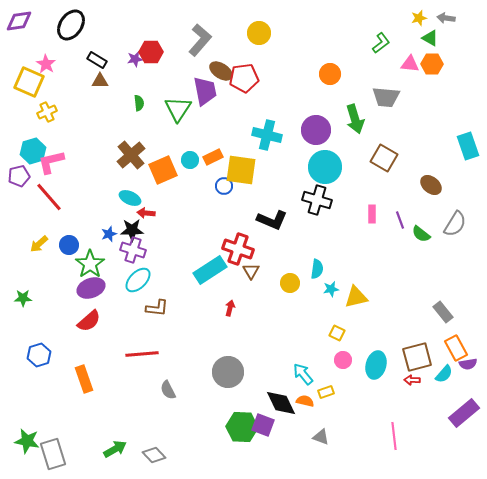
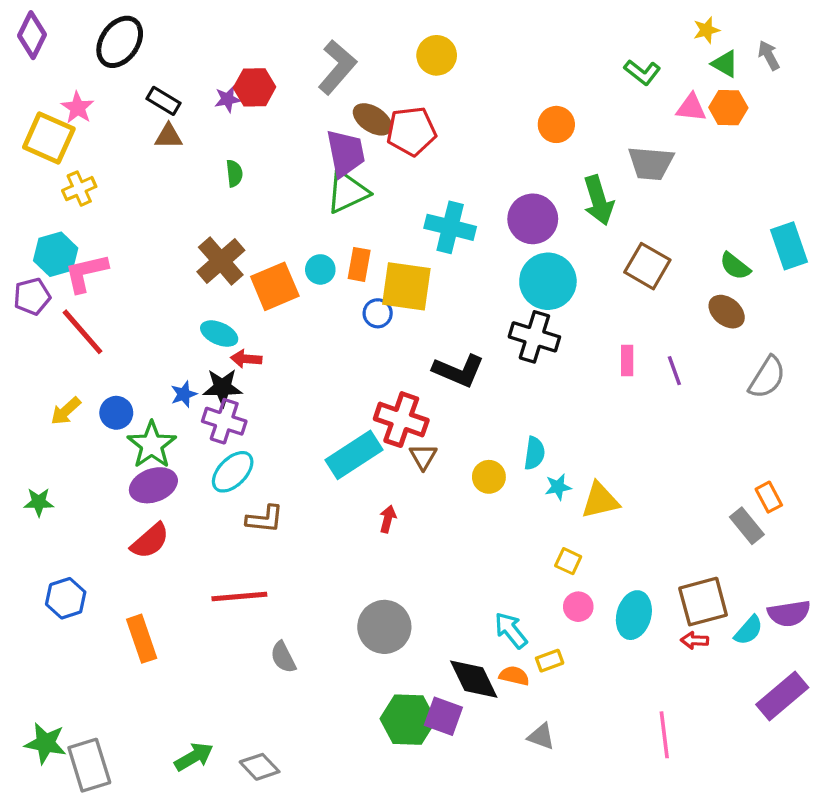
gray arrow: (446, 18) -> (769, 55), moved, turned 54
purple diamond: (19, 21) -> (32, 35), turned -56
green L-shape: (381, 43) -> (642, 72), turned 75
green triangle: (178, 109) -> (347, 192), moved, turned 32
orange rectangle: (213, 157) -> (359, 264), turned -54
green semicircle: (421, 234) -> (735, 266), moved
orange rectangle: (456, 348) -> (769, 497), moved, size x0.7
purple semicircle: (468, 364) -> (789, 613), size x1.4

